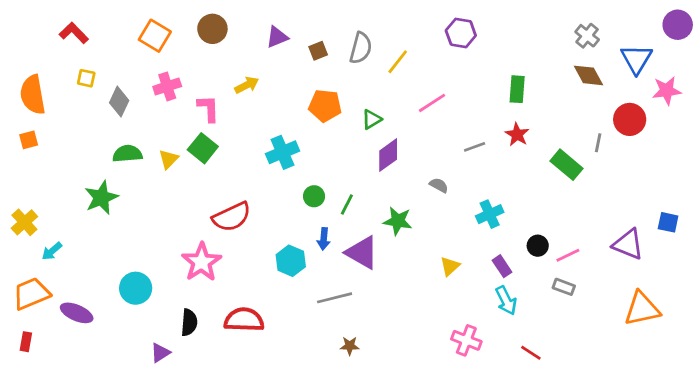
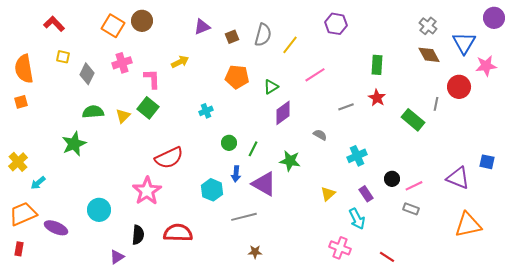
brown circle: (212, 29) -> (142, 21), moved
cyan cross: (282, 152) -> (206, 111), size x0.6
cyan arrow: (506, 301) -> (357, 219), moved

